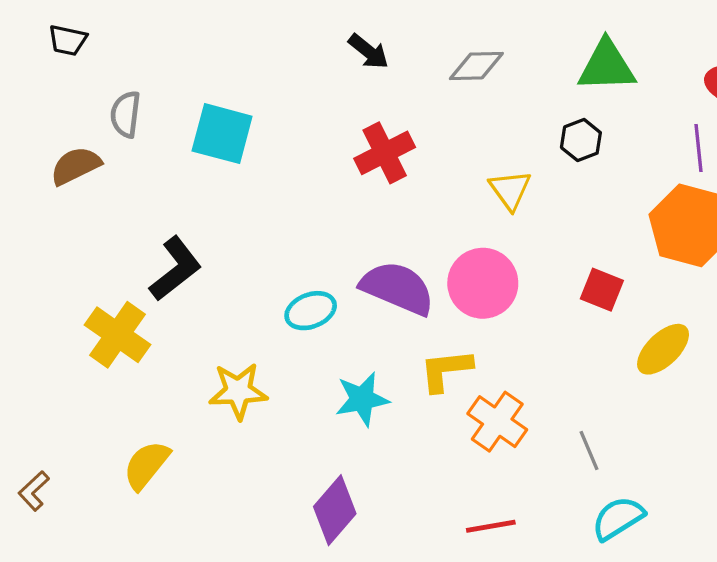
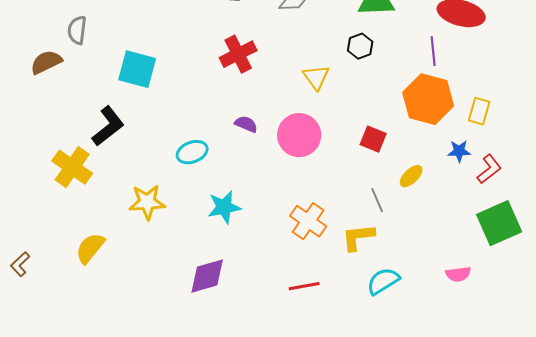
cyan square: (222, 134) -> (137, 69), moved
purple semicircle: (397, 288) -> (246, 124), moved, size x0.5
yellow ellipse: (663, 349) -> (411, 176), size x0.7
yellow L-shape: (446, 370) -> (358, 237), moved
gray line: (589, 451) -> (377, 200), moved
purple diamond: (335, 510) -> (207, 276), turned 33

